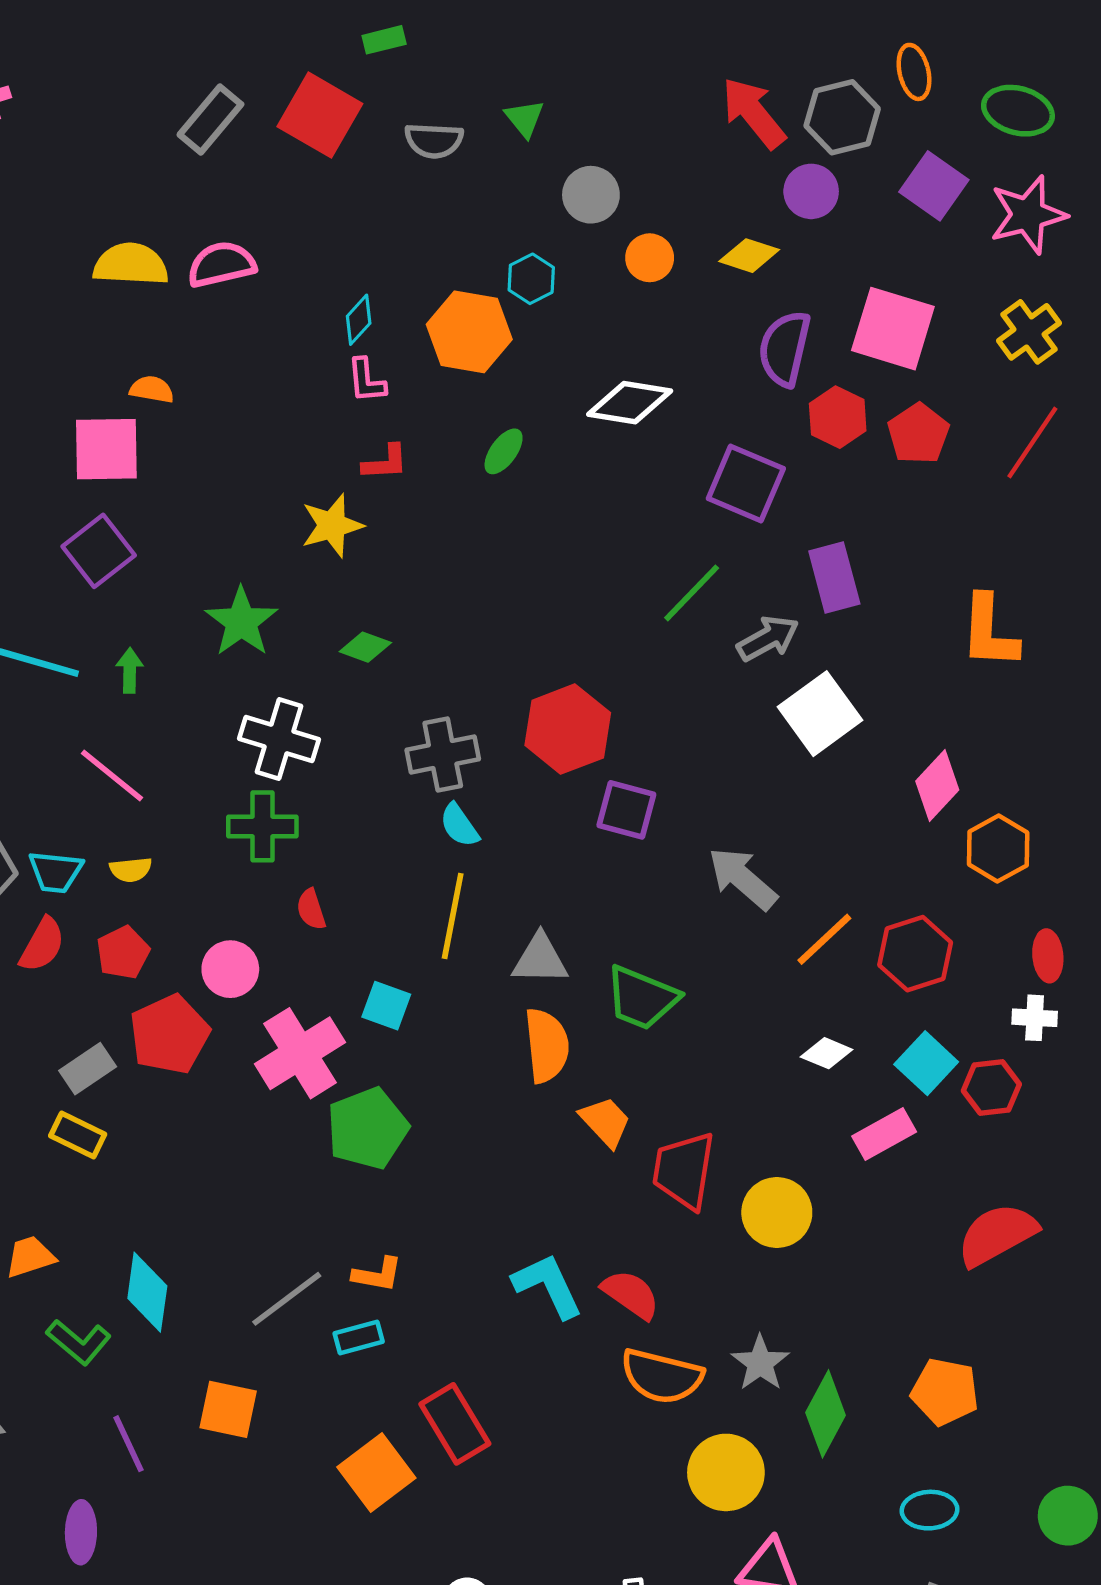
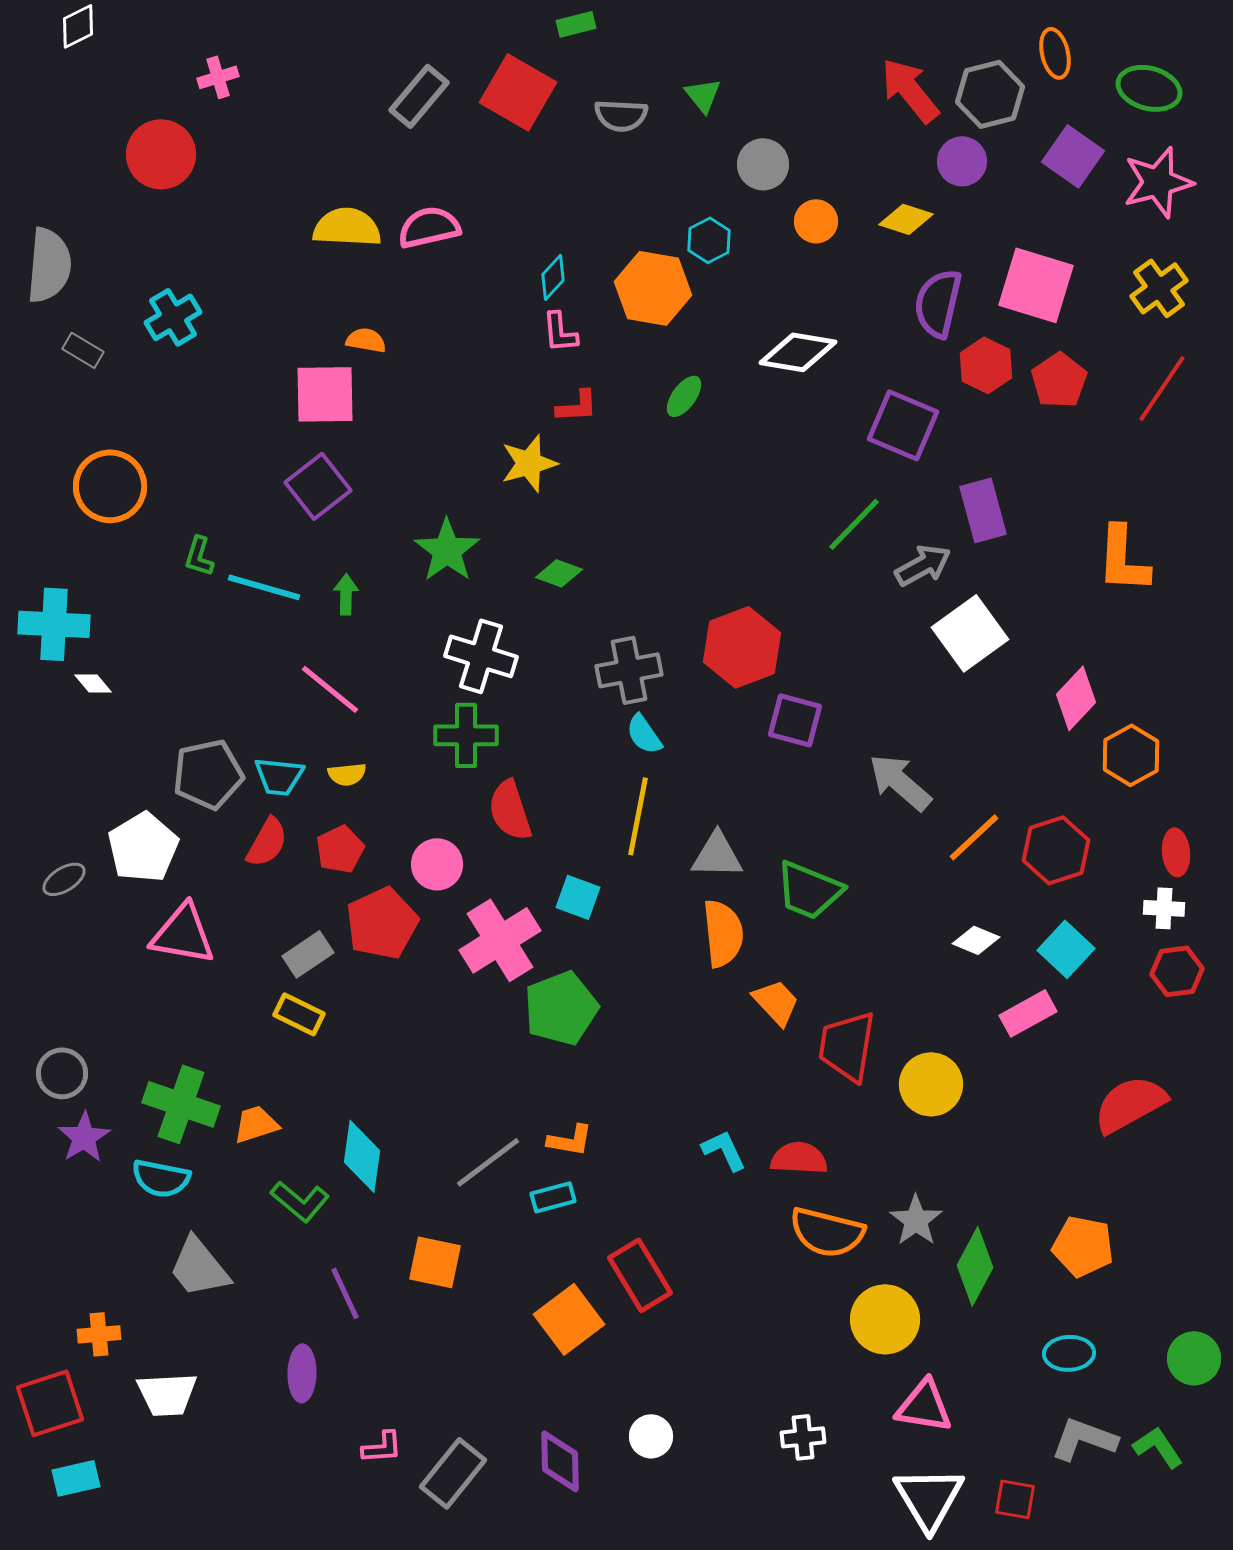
red semicircle: (311, 909) -> (510, 810), size x1.6
red hexagon: (991, 1087) -> (1177, 971), moved
cyan L-shape: (548, 1286) -> (724, 1150), size x0.7
red semicircle: (631, 1294) -> (799, 1158), turned -32

